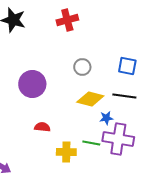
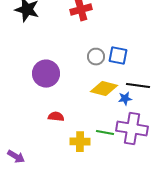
blue square: (127, 66) -> (118, 56), moved
blue star: (106, 118) -> (125, 99), moved

